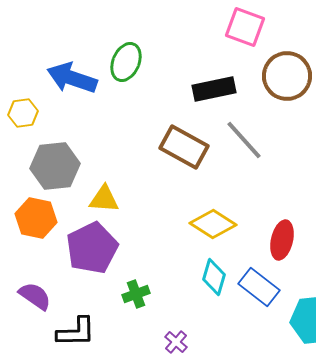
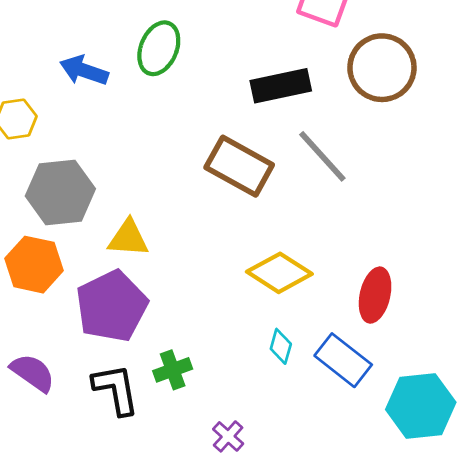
blue arrow: (72, 78) -> (84, 70), size x0.7
cyan diamond: (214, 277) -> (281, 346), size x0.7
black L-shape: (76, 332) -> (116, 389), moved, turned -99

